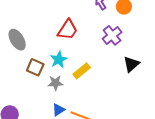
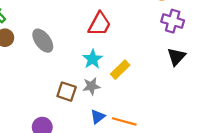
purple cross: (112, 35) -> (173, 21), moved, turned -30
brown square: (35, 67) -> (67, 92), moved

